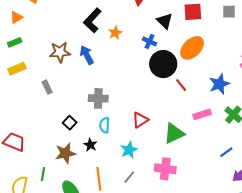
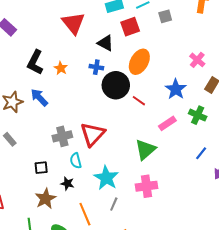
red triangle: (140, 120) -> (93, 134), moved, size x1.5
black square: (70, 123) -> (41, 168), turned -32
cyan star: (129, 150) -> (106, 178), size x1.4

